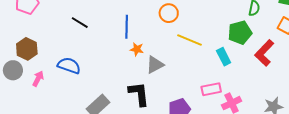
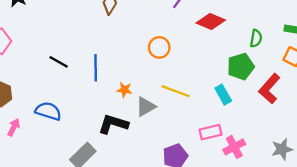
blue line: (127, 27) -> (96, 68), moved
yellow line: (189, 40) -> (176, 91), moved
black L-shape: (139, 94) -> (113, 124), moved, turned -64

